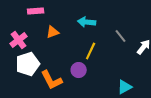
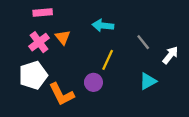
orange triangle: (53, 32) -> (63, 37), turned -48
pink cross: (19, 40) -> (39, 42), moved
cyan triangle: (125, 87) -> (148, 81), moved

